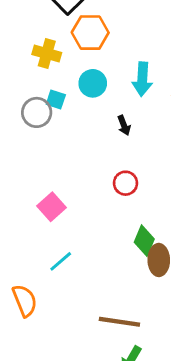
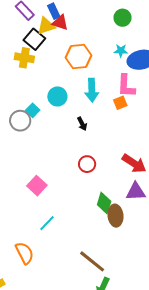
orange hexagon: (90, 33) -> (78, 57), moved
yellow cross: (47, 54) -> (24, 58), moved
cyan square: (56, 99) -> (33, 110), turned 32
brown line: (119, 322) -> (92, 261), turned 36

